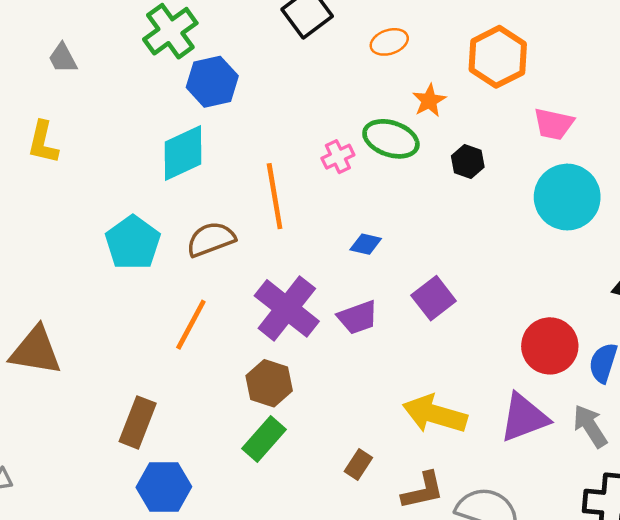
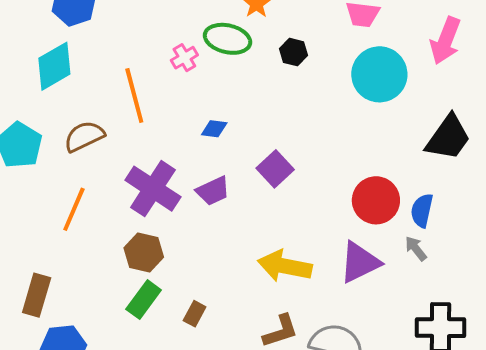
gray arrow: (590, 426) -> (416, 248), moved, size x0.7
brown rectangle: (358, 464) -> (195, 314), moved

